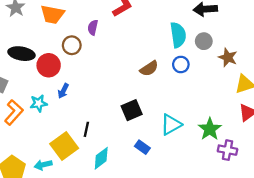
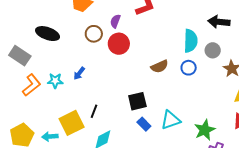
red circle: (49, 65) -> (119, 44), moved
blue rectangle: (142, 147) -> (144, 124), moved

